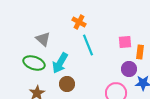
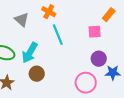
gray triangle: (43, 39) -> (22, 20), moved
orange rectangle: (140, 52) -> (109, 15), moved, turned 32

